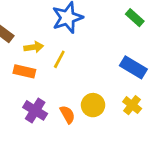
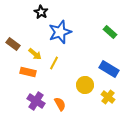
yellow arrow: (34, 47) -> (35, 54), turned 48
yellow circle: (93, 105) -> (85, 85), moved

